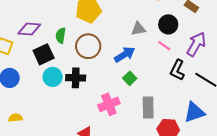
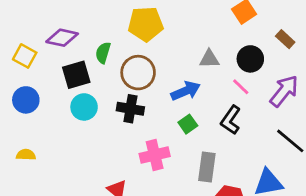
black L-shape: (177, 70) -> (231, 120), moved
black cross: (76, 78) -> (130, 109), moved

